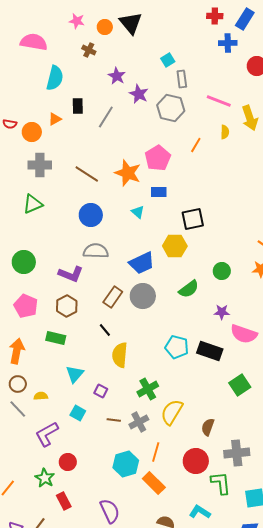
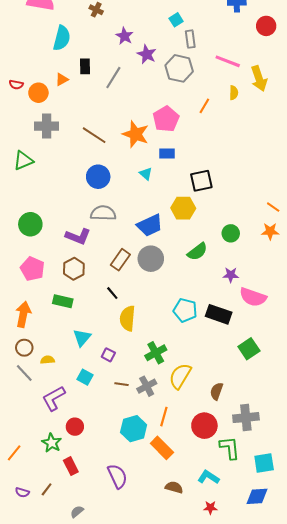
green triangle: (33, 204) -> (23, 160), moved

